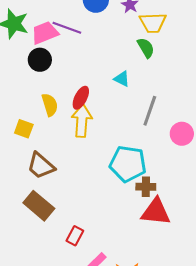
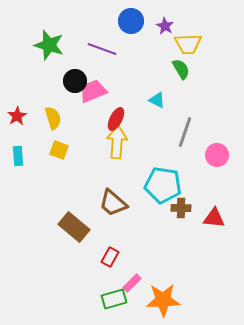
pink trapezoid: (45, 33) -> (93, 91), moved
yellow semicircle: (50, 105) -> (53, 118), moved
brown trapezoid: (41, 166) -> (113, 203), moved
red triangle: (156, 212) -> (214, 218), moved, size x0.7

